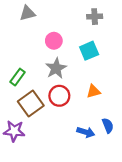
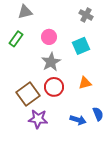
gray cross: (95, 17) -> (86, 15), turned 32
green rectangle: (18, 77) -> (16, 39), moved
purple star: (14, 131) -> (38, 119), moved

